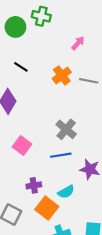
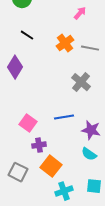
gray cross: (66, 129) -> (81, 82), moved
pink square: (22, 146) -> (28, 123), moved
cyan semicircle: (66, 192) -> (89, 154), moved, turned 63

